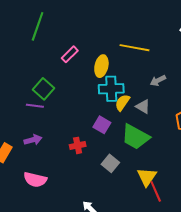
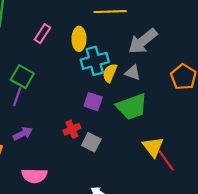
gray arrow: (158, 80) -> (143, 41), size x1.8
purple line: (35, 106) -> (17, 97), turned -66
green trapezoid: (135, 137) -> (132, 107), turned -36
gray square: (110, 163) -> (91, 142), moved

